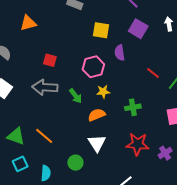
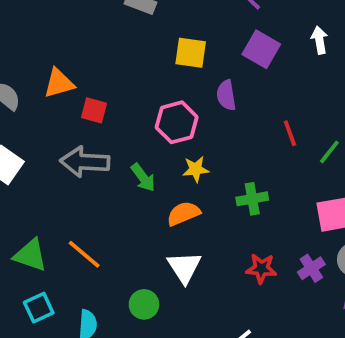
orange triangle: (28, 23) -> (59, 83), moved
red line: (153, 73) -> (290, 133), turned 32
red star: (137, 144) -> (261, 268), size x0.7
purple cross: (165, 153) -> (311, 268), moved

